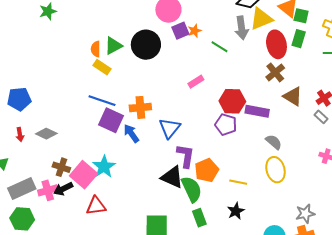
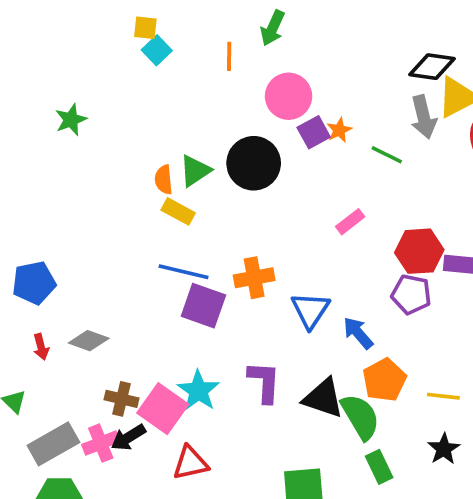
blue arrow: (131, 133) -> (358, 333), moved
purple L-shape: (186, 156) -> (264, 382), moved

